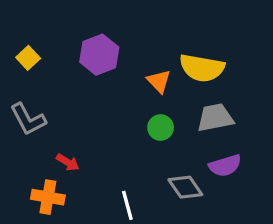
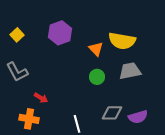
purple semicircle: (225, 166) -> (138, 117), moved
gray diamond: (185, 187) -> (112, 113), turned -55

